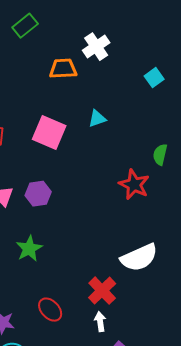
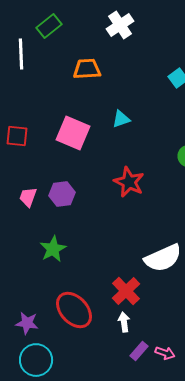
white cross: (96, 47) -> (120, 25), moved
red star: (134, 185) -> (129, 182), moved
red ellipse: (50, 310) -> (74, 310), size x1.5

